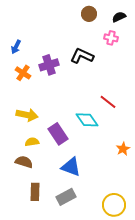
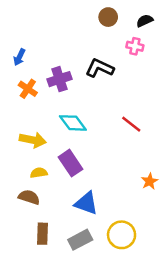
cyan diamond: (87, 120) -> (73, 123), moved
yellow circle: (114, 205) -> (122, 235), moved

